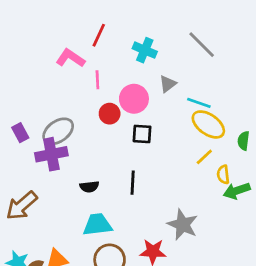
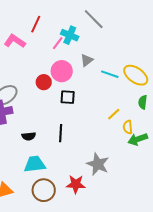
gray line: (202, 45) -> (94, 19), moved
pink line: (97, 80) -> (58, 43), moved, turned 40
yellow ellipse: (208, 124) -> (136, 75), moved

